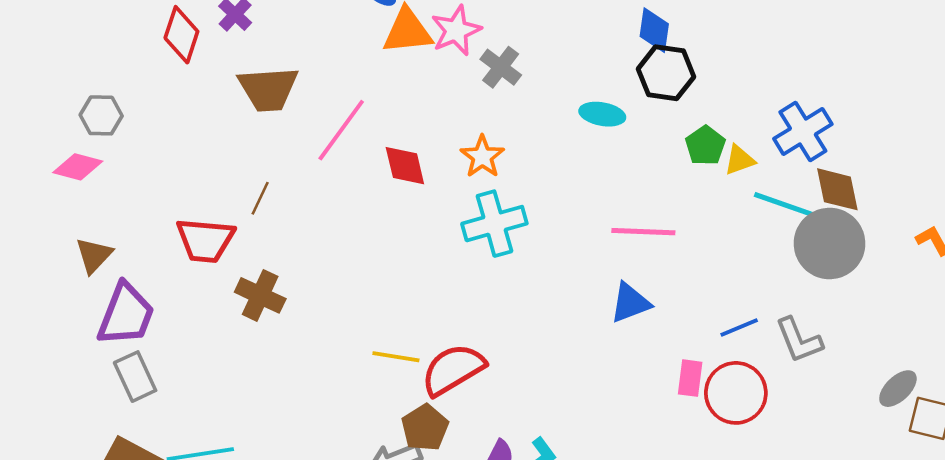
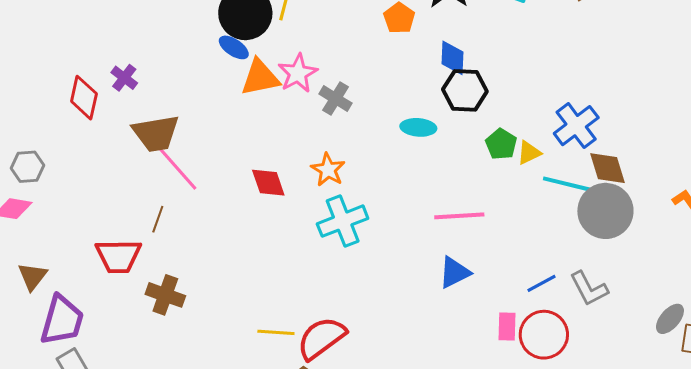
pink line: (341, 130) -> (177, 167), moved, turned -72

